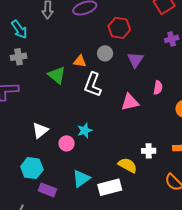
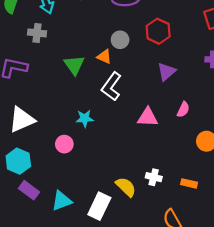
gray circle: (105, 53) -> (120, 40), moved
white triangle: (40, 130) -> (22, 120), moved, size x1.4
cyan star: (85, 130) -> (85, 118), moved
cyan triangle: (81, 179) -> (62, 201), moved
white rectangle: (110, 187) -> (99, 206), turned -65

